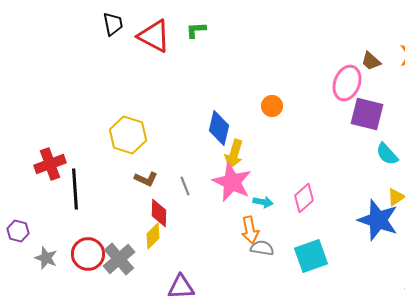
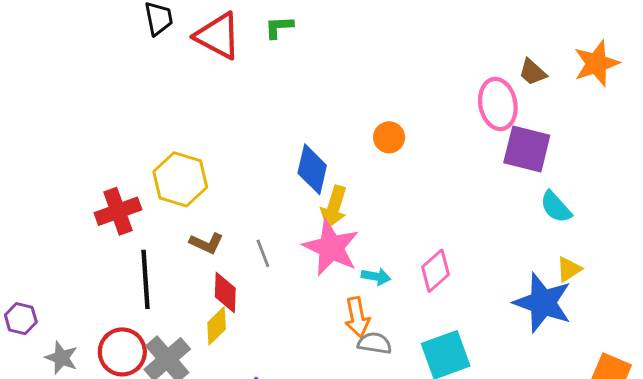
pink ellipse: (347, 83) -> (498, 104), turned -32
red cross: (50, 164) -> (118, 211), moved
black line: (75, 189) -> (145, 279), moved

